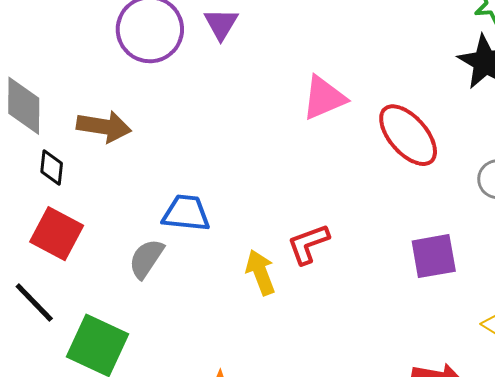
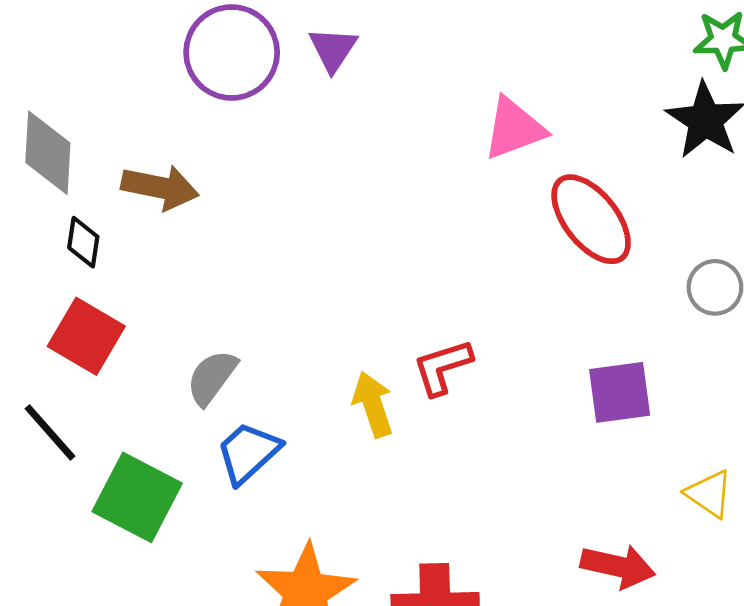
pink triangle: (324, 98) -> (514, 129), moved
blue trapezoid: (186, 213) -> (248, 453), moved, turned -51

